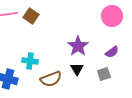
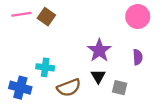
purple semicircle: (112, 52) -> (138, 57), turned -56
gray square: (104, 74) -> (120, 88), moved, turned 32

